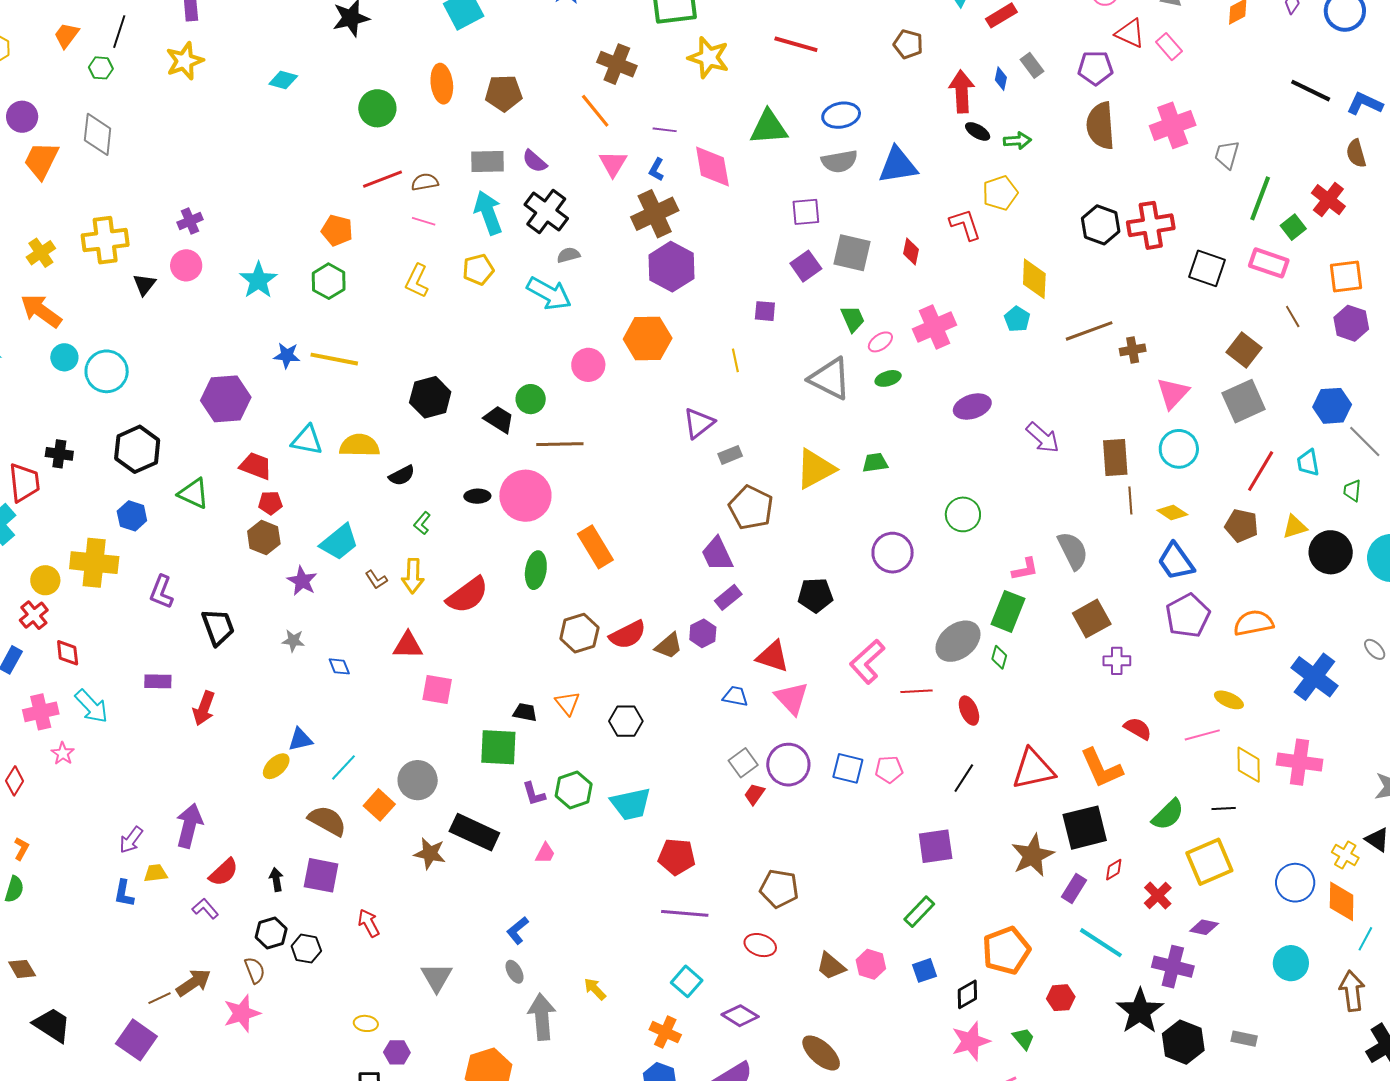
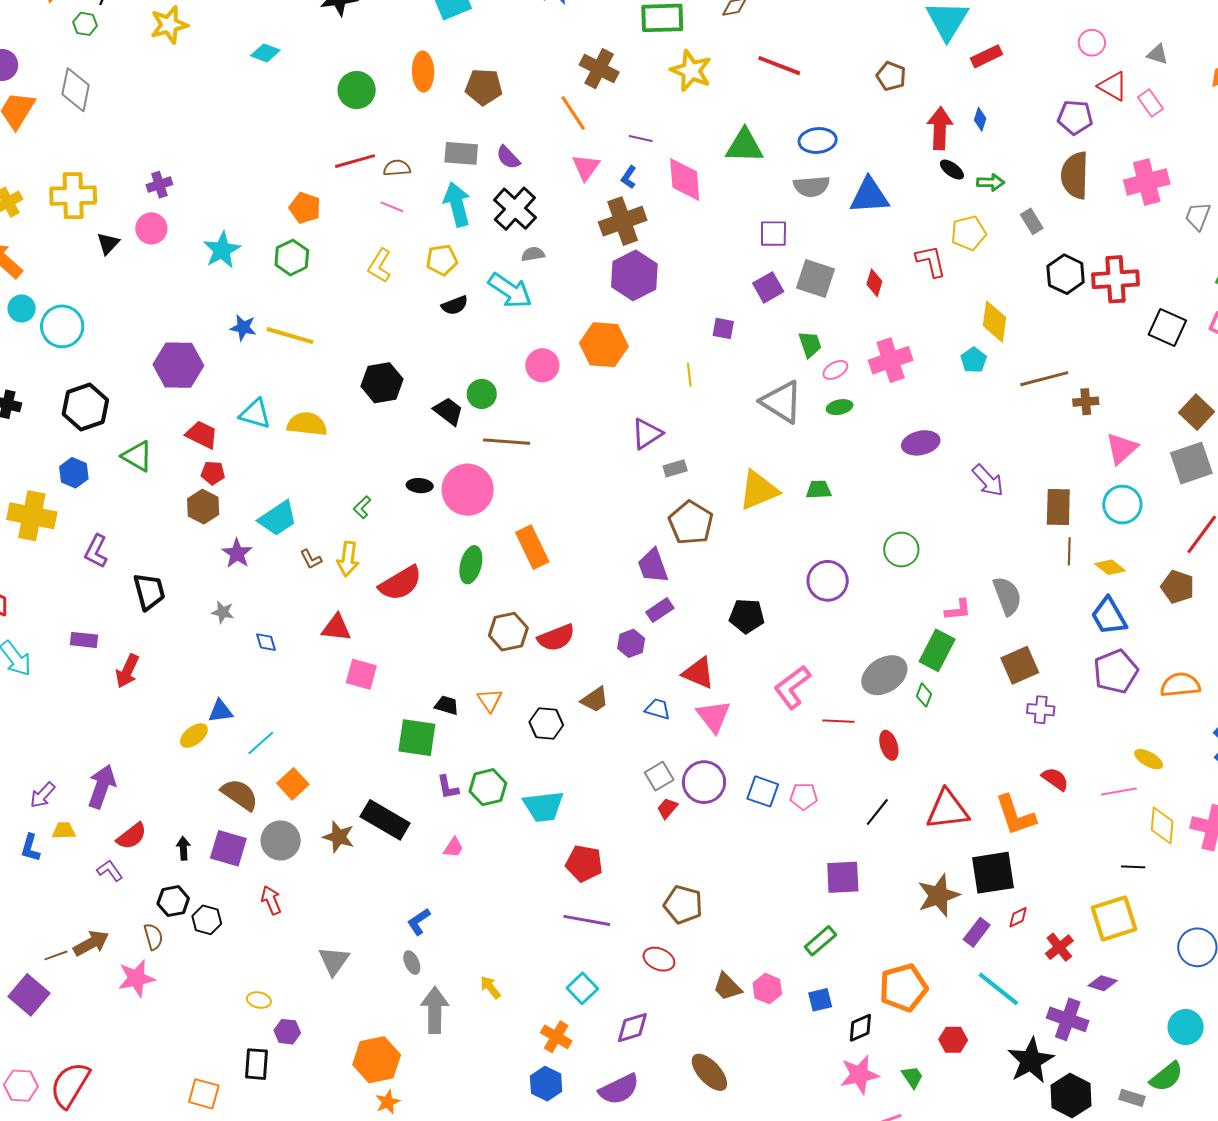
gray rectangle: (1032, 65) -> (1032, 221), moved
black semicircle: (402, 475) -> (455, 305), moved
brown trapezoid: (669, 646) -> (595, 700), moved
gray circle: (418, 780) -> (281, 841), moved
green semicircle: (1168, 815) -> (1166, 1077), moved
purple diamond: (740, 1016) -> (632, 1028), turned -54

